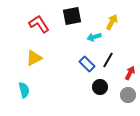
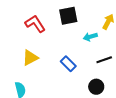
black line: (108, 60) -> (104, 60), turned 42
blue rectangle: (87, 64) -> (68, 64), moved

